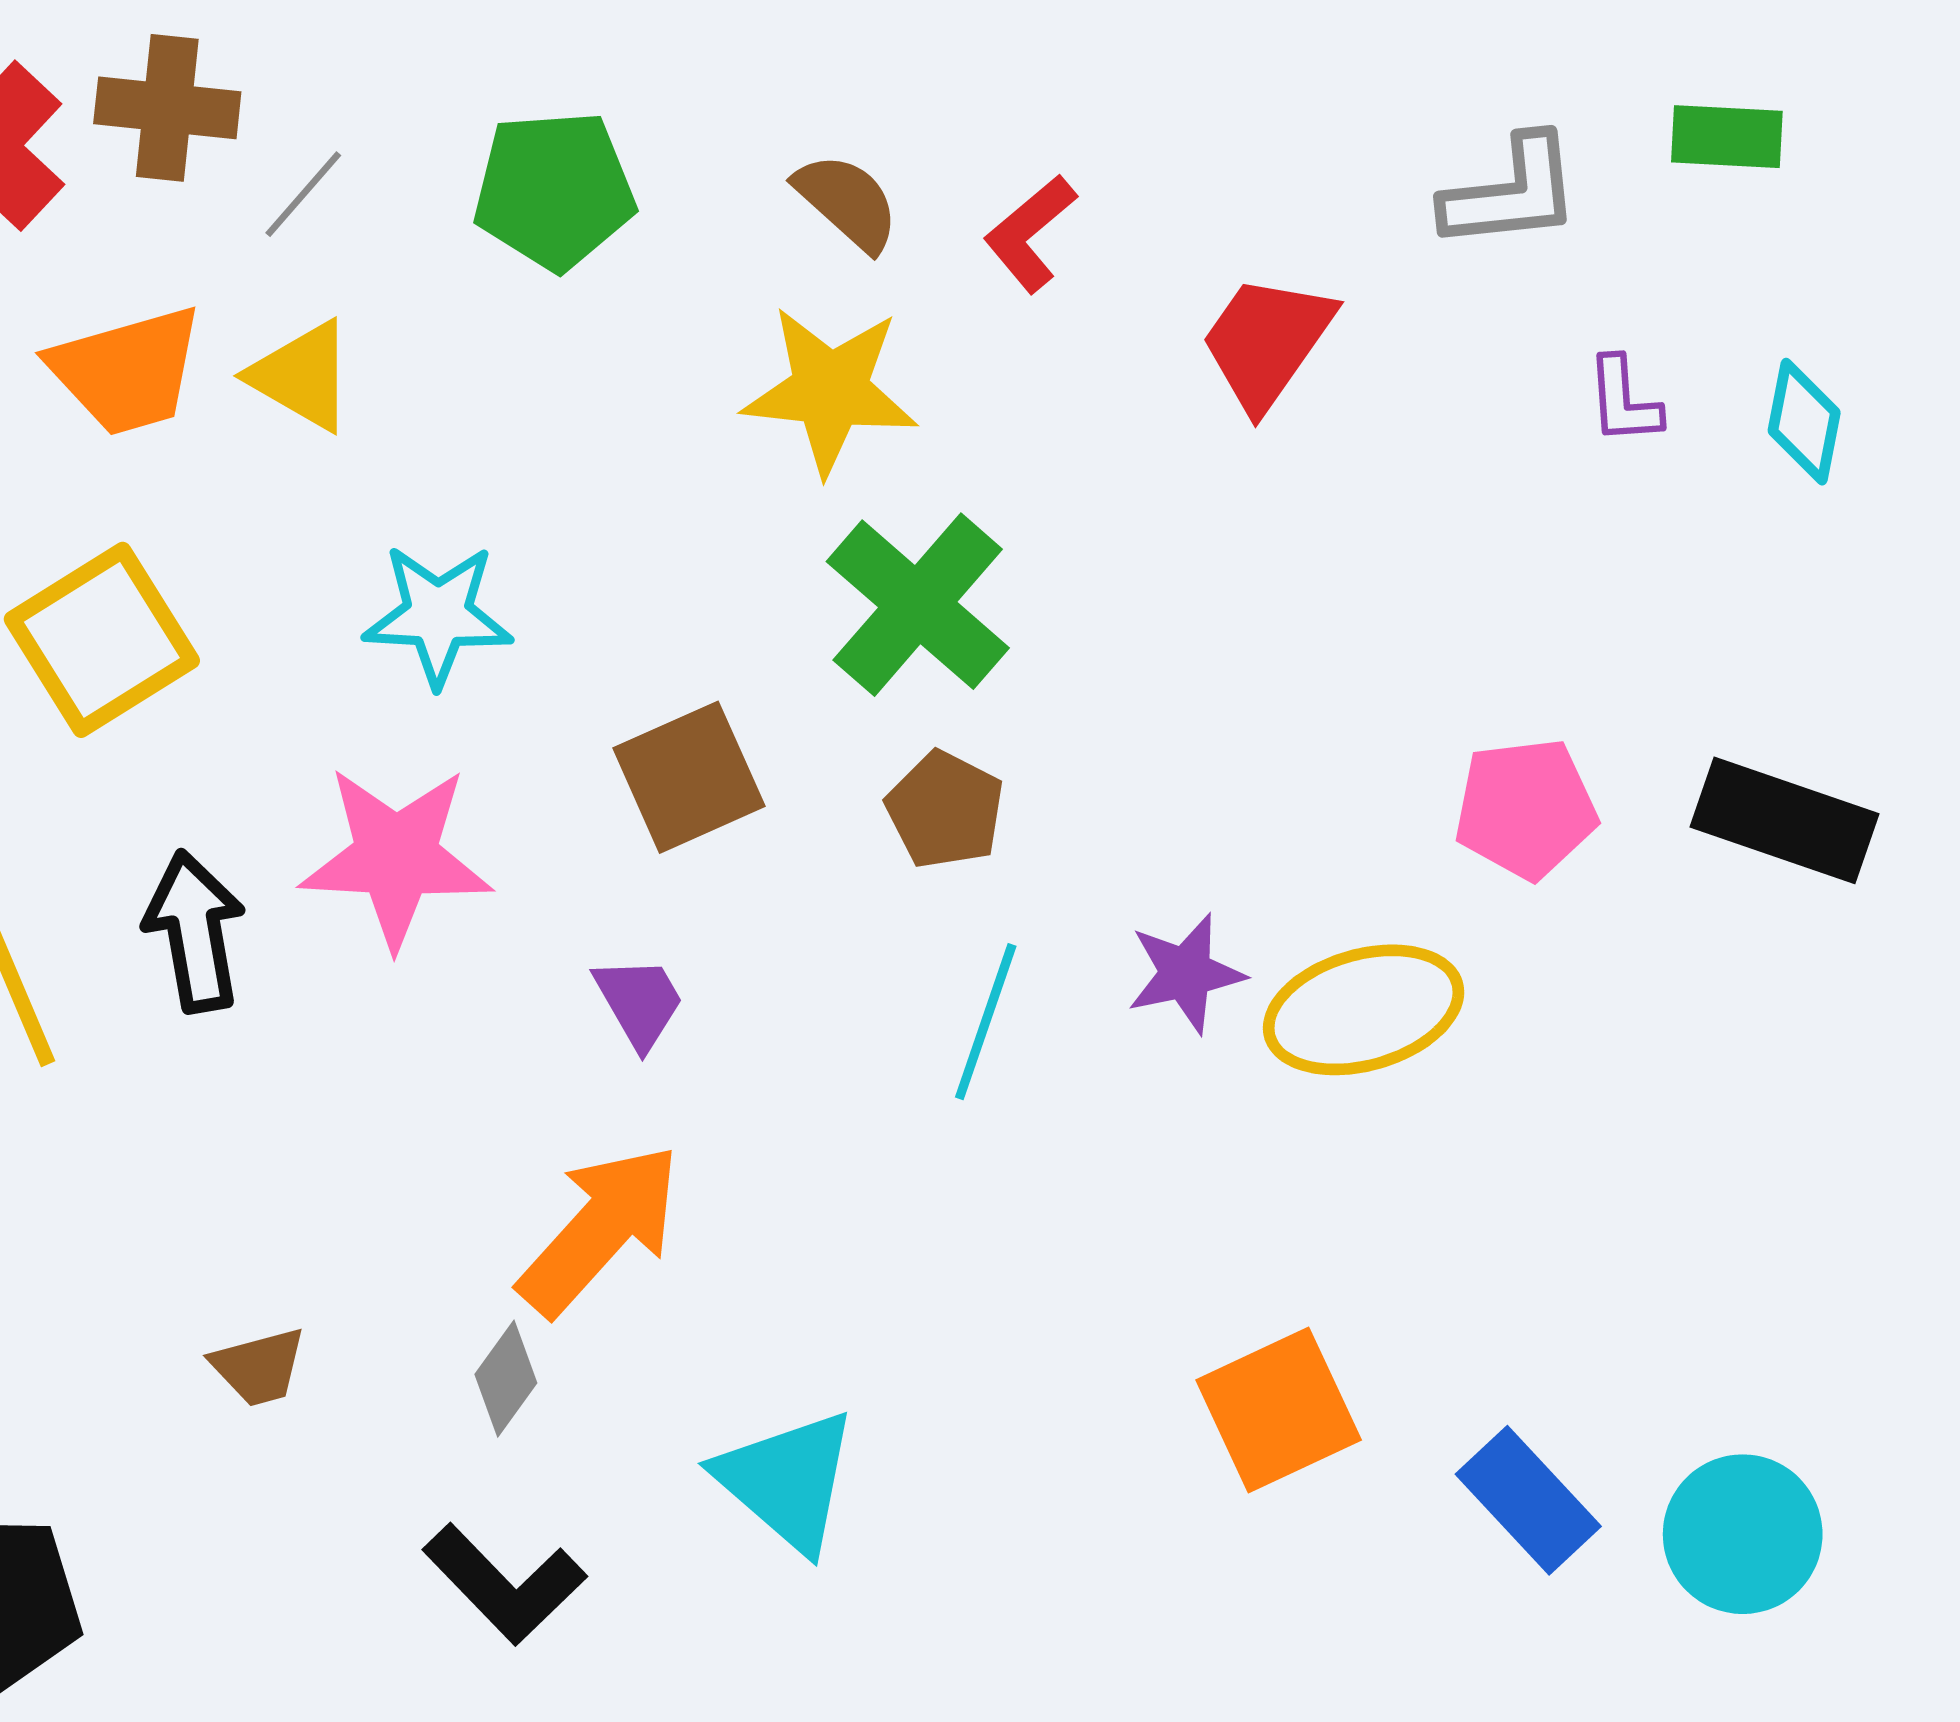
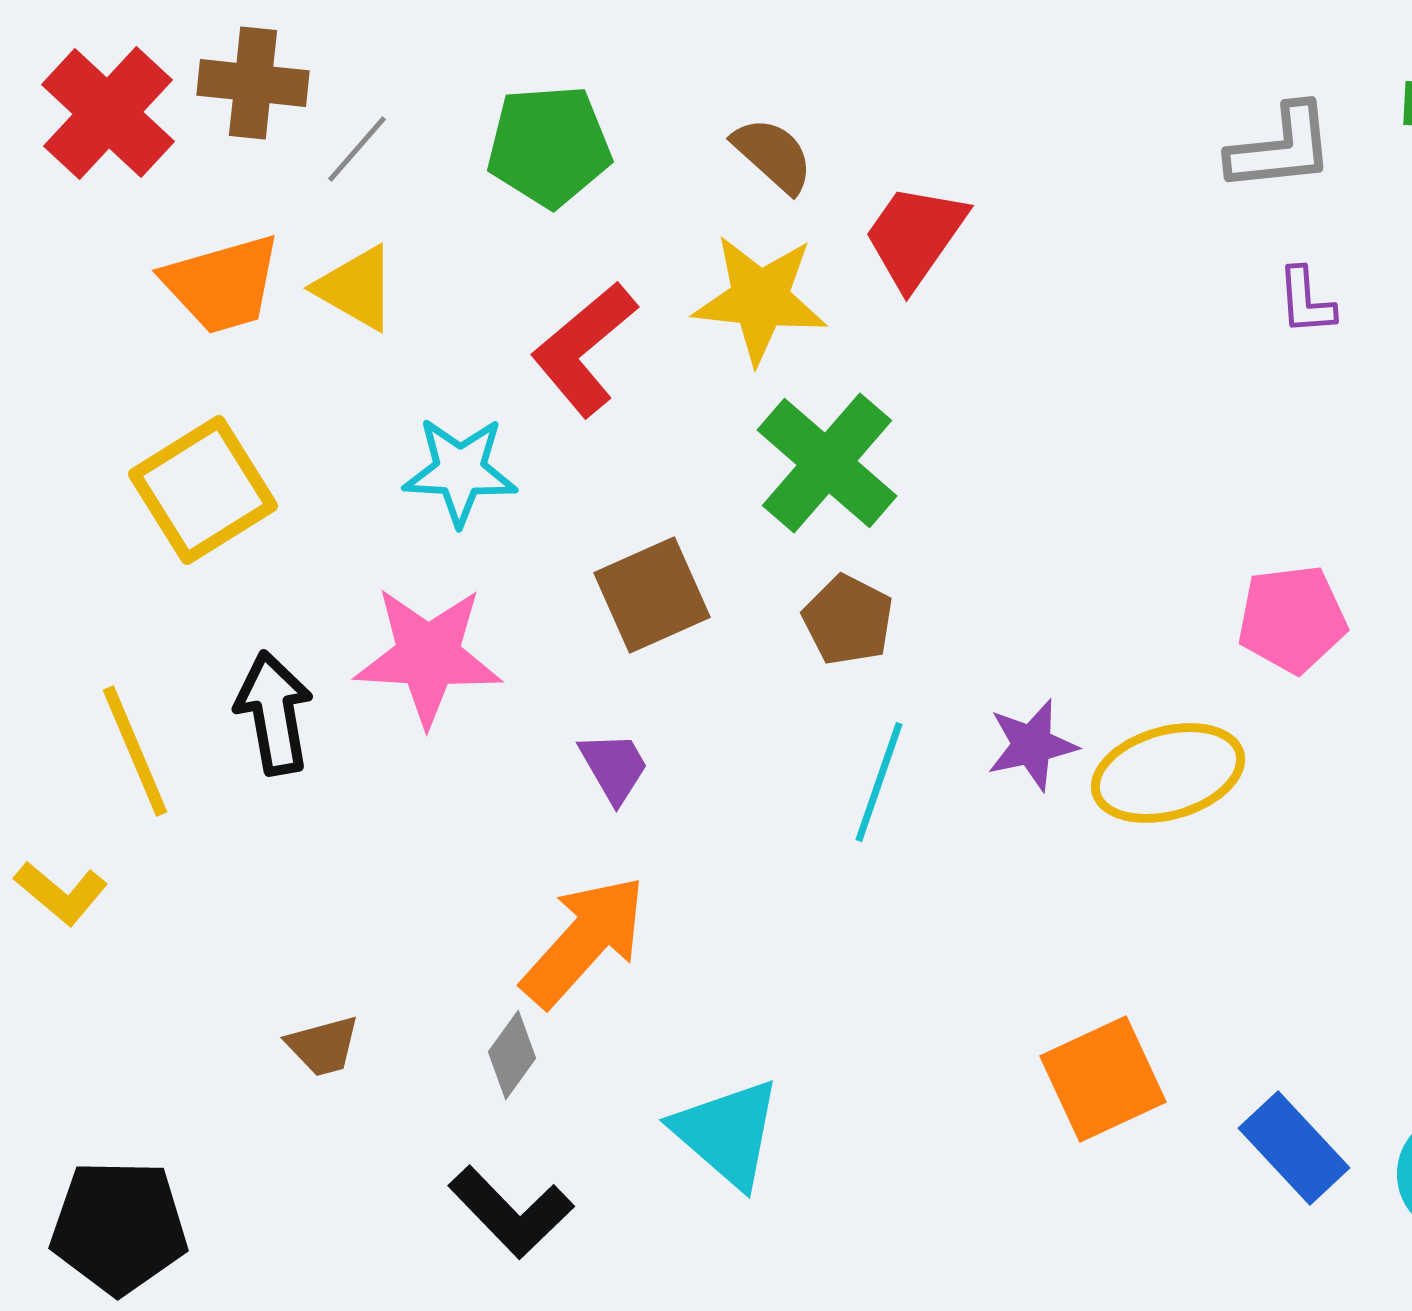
red L-shape: (1030, 233) -> (584, 349), moved, size x1.5
red trapezoid: (1267, 342) -> (915, 236), moved
purple L-shape: (1624, 401) -> (1306, 301), moved

